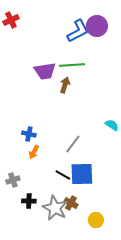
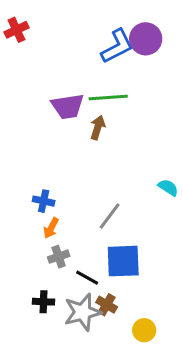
black line: (63, 175) -> (87, 278), moved
gray cross: (13, 180) -> (59, 257), moved
gray star: (55, 208) -> (83, 312), turned 30

